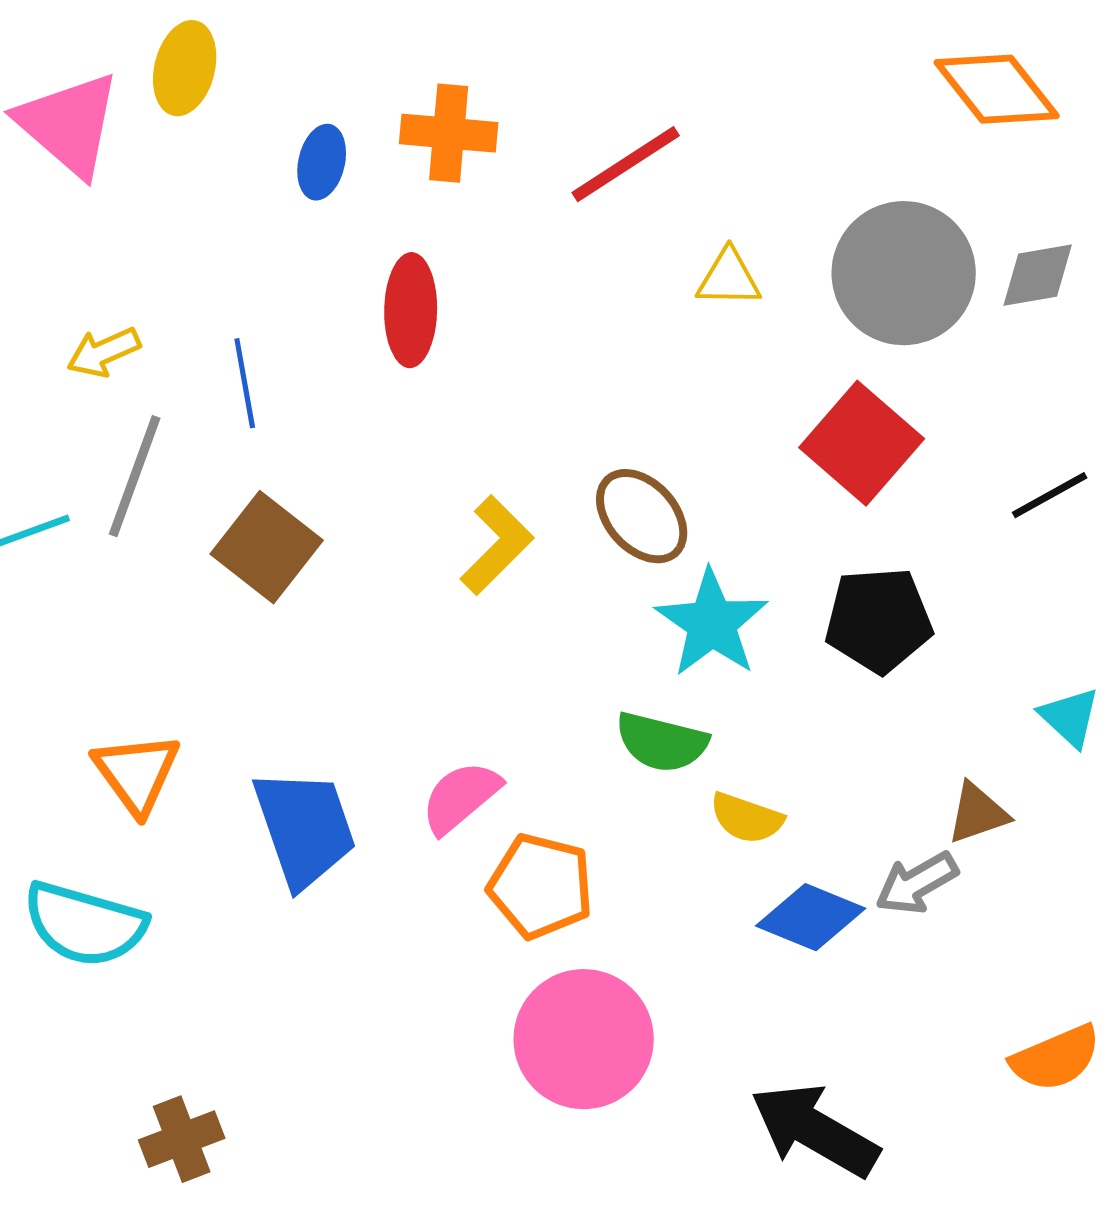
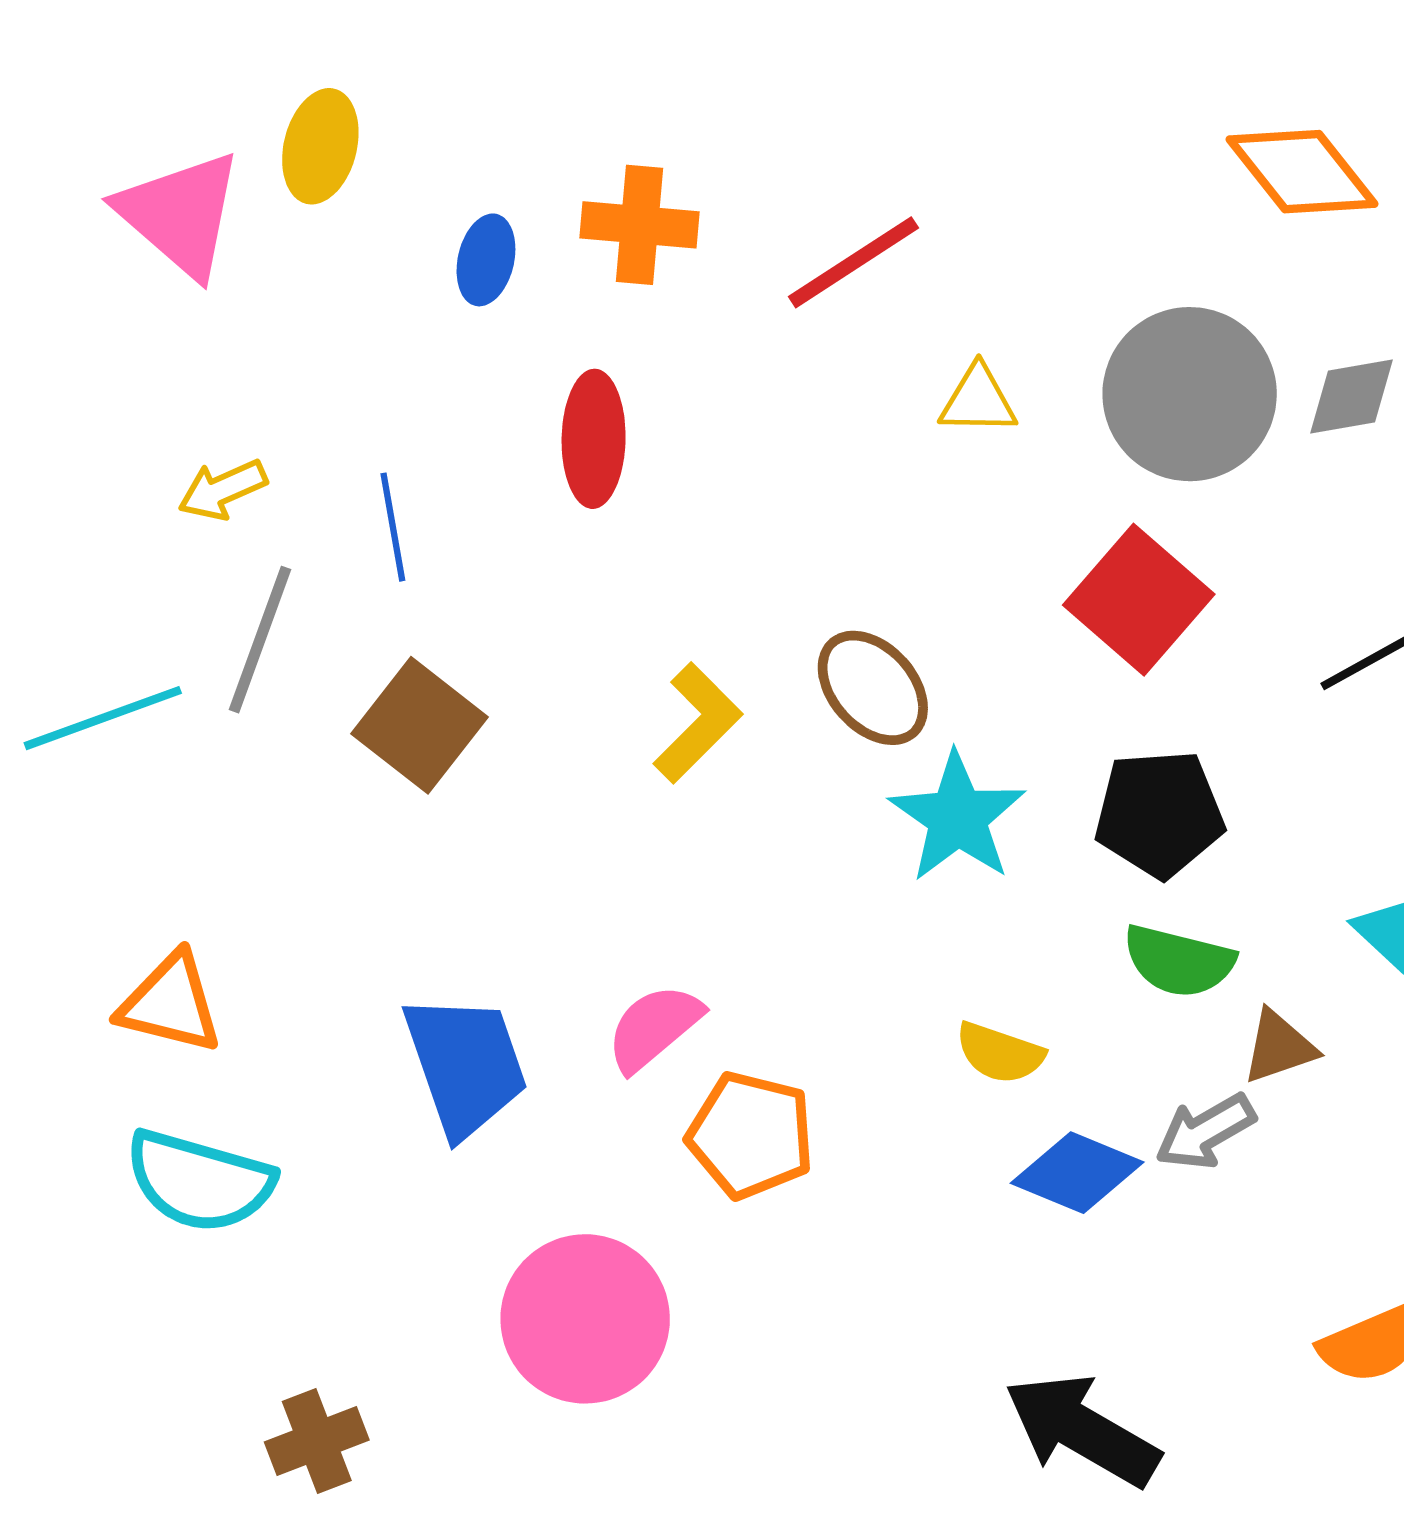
green semicircle: (662, 742) -> (1179, 961), moved
orange triangle: (137, 773) -> (170, 1003), moved, turned -40
pink circle: (584, 1039) -> (585, 1319), moved

